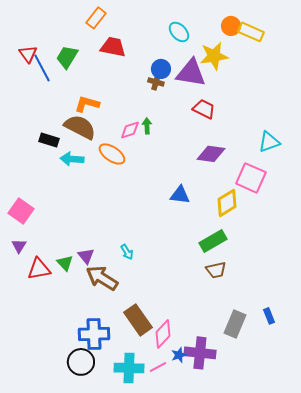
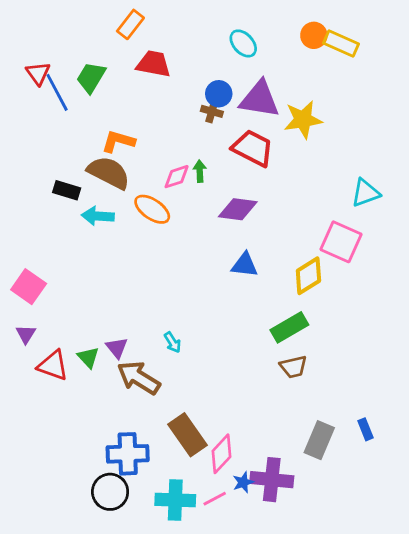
yellow star: (214, 56) -> (303, 120), moved
red trapezoid: (204, 109) -> (253, 148), moved, size x1.4
purple diamond: (211, 154) -> (238, 209), moved
red triangle: (39, 269) -> (53, 365), turned 30

